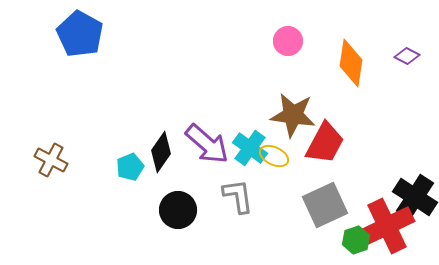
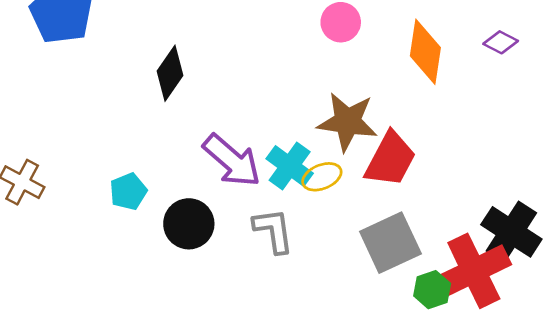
black diamond: (161, 152) -> (170, 73), moved
yellow ellipse: (274, 156) -> (322, 177), turned -48
black circle: (178, 210) -> (189, 224), moved

